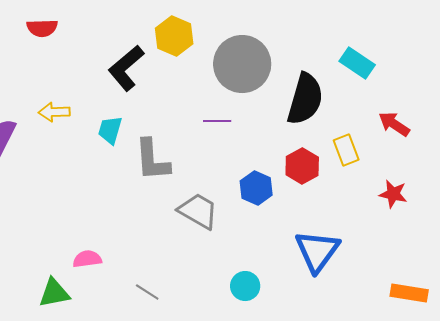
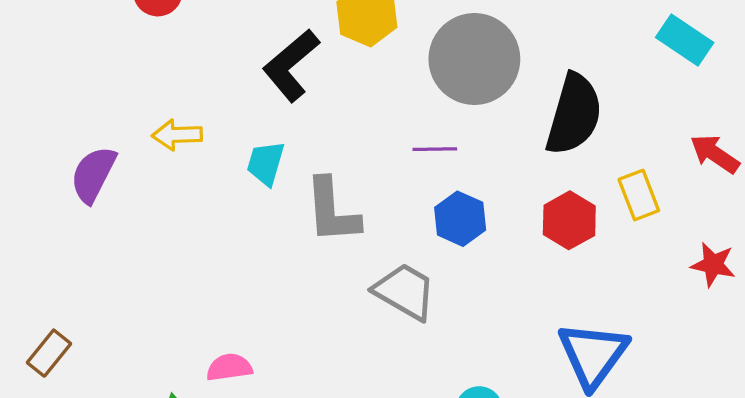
cyan rectangle: (357, 63) -> (685, 40), moved
blue hexagon: (256, 188) -> (460, 219), moved

